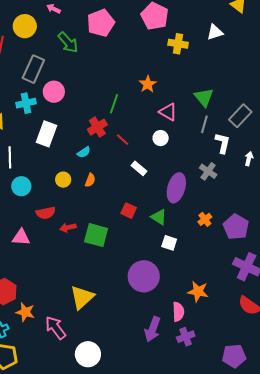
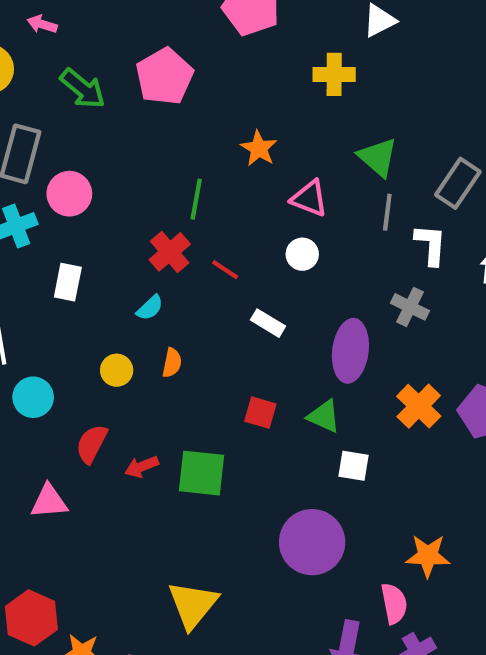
pink pentagon: (101, 23) -> (165, 77), moved
yellow cross: (178, 44) -> (334, 74), moved
white rectangle: (46, 134) -> (68, 282), size x0.7
red semicircle: (46, 213) -> (92, 444), turned 138
orange cross: (205, 219) -> (419, 406), size x1.5

